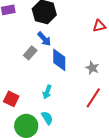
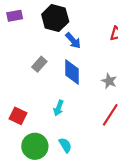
blue arrow: (44, 39) -> (73, 41), moved
cyan semicircle: (47, 118) -> (65, 145), moved

